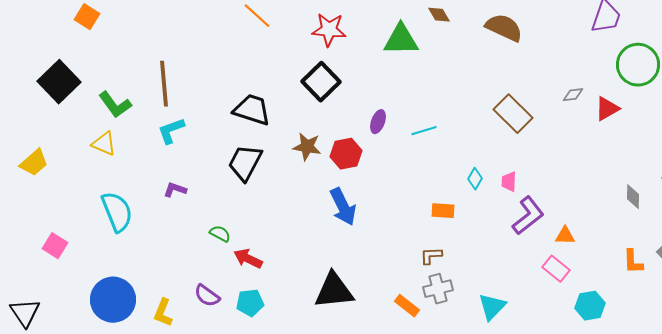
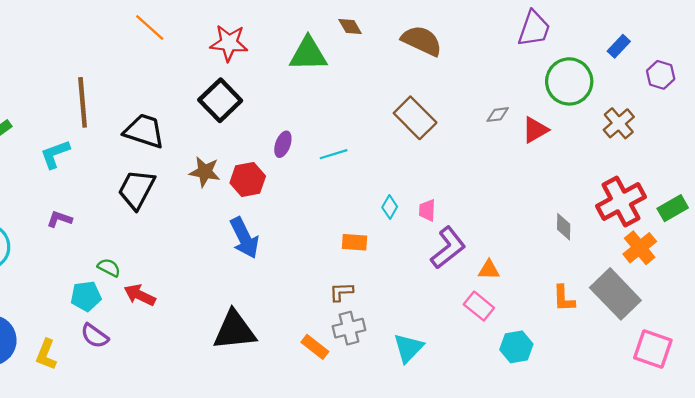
brown line: (164, 84) -> (83, 102), moved
brown rectangle: (513, 114) -> (415, 118), moved
cyan pentagon: (250, 303) -> (86, 296), moved

